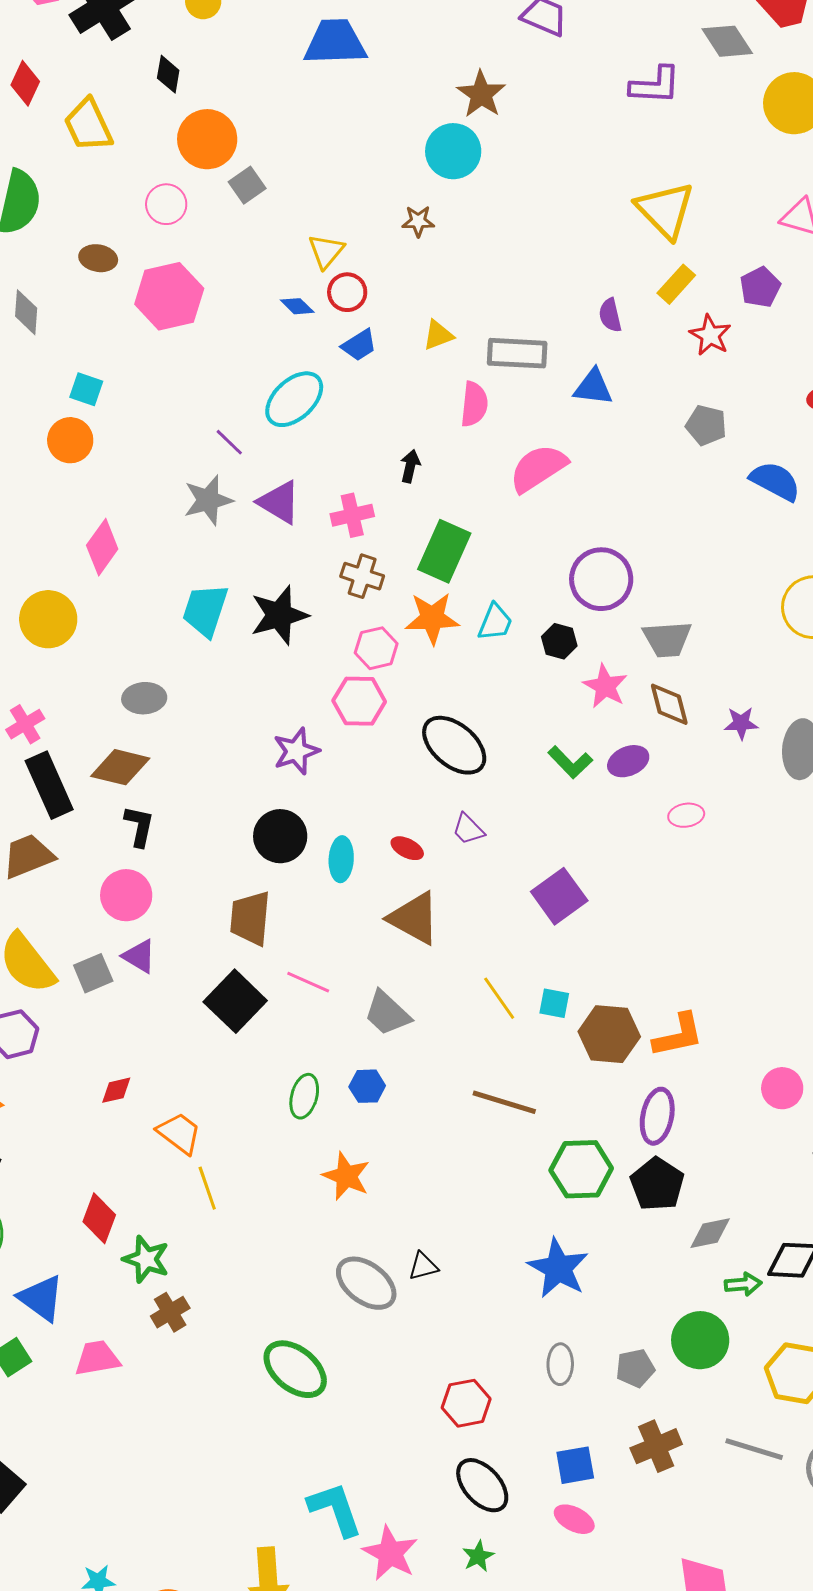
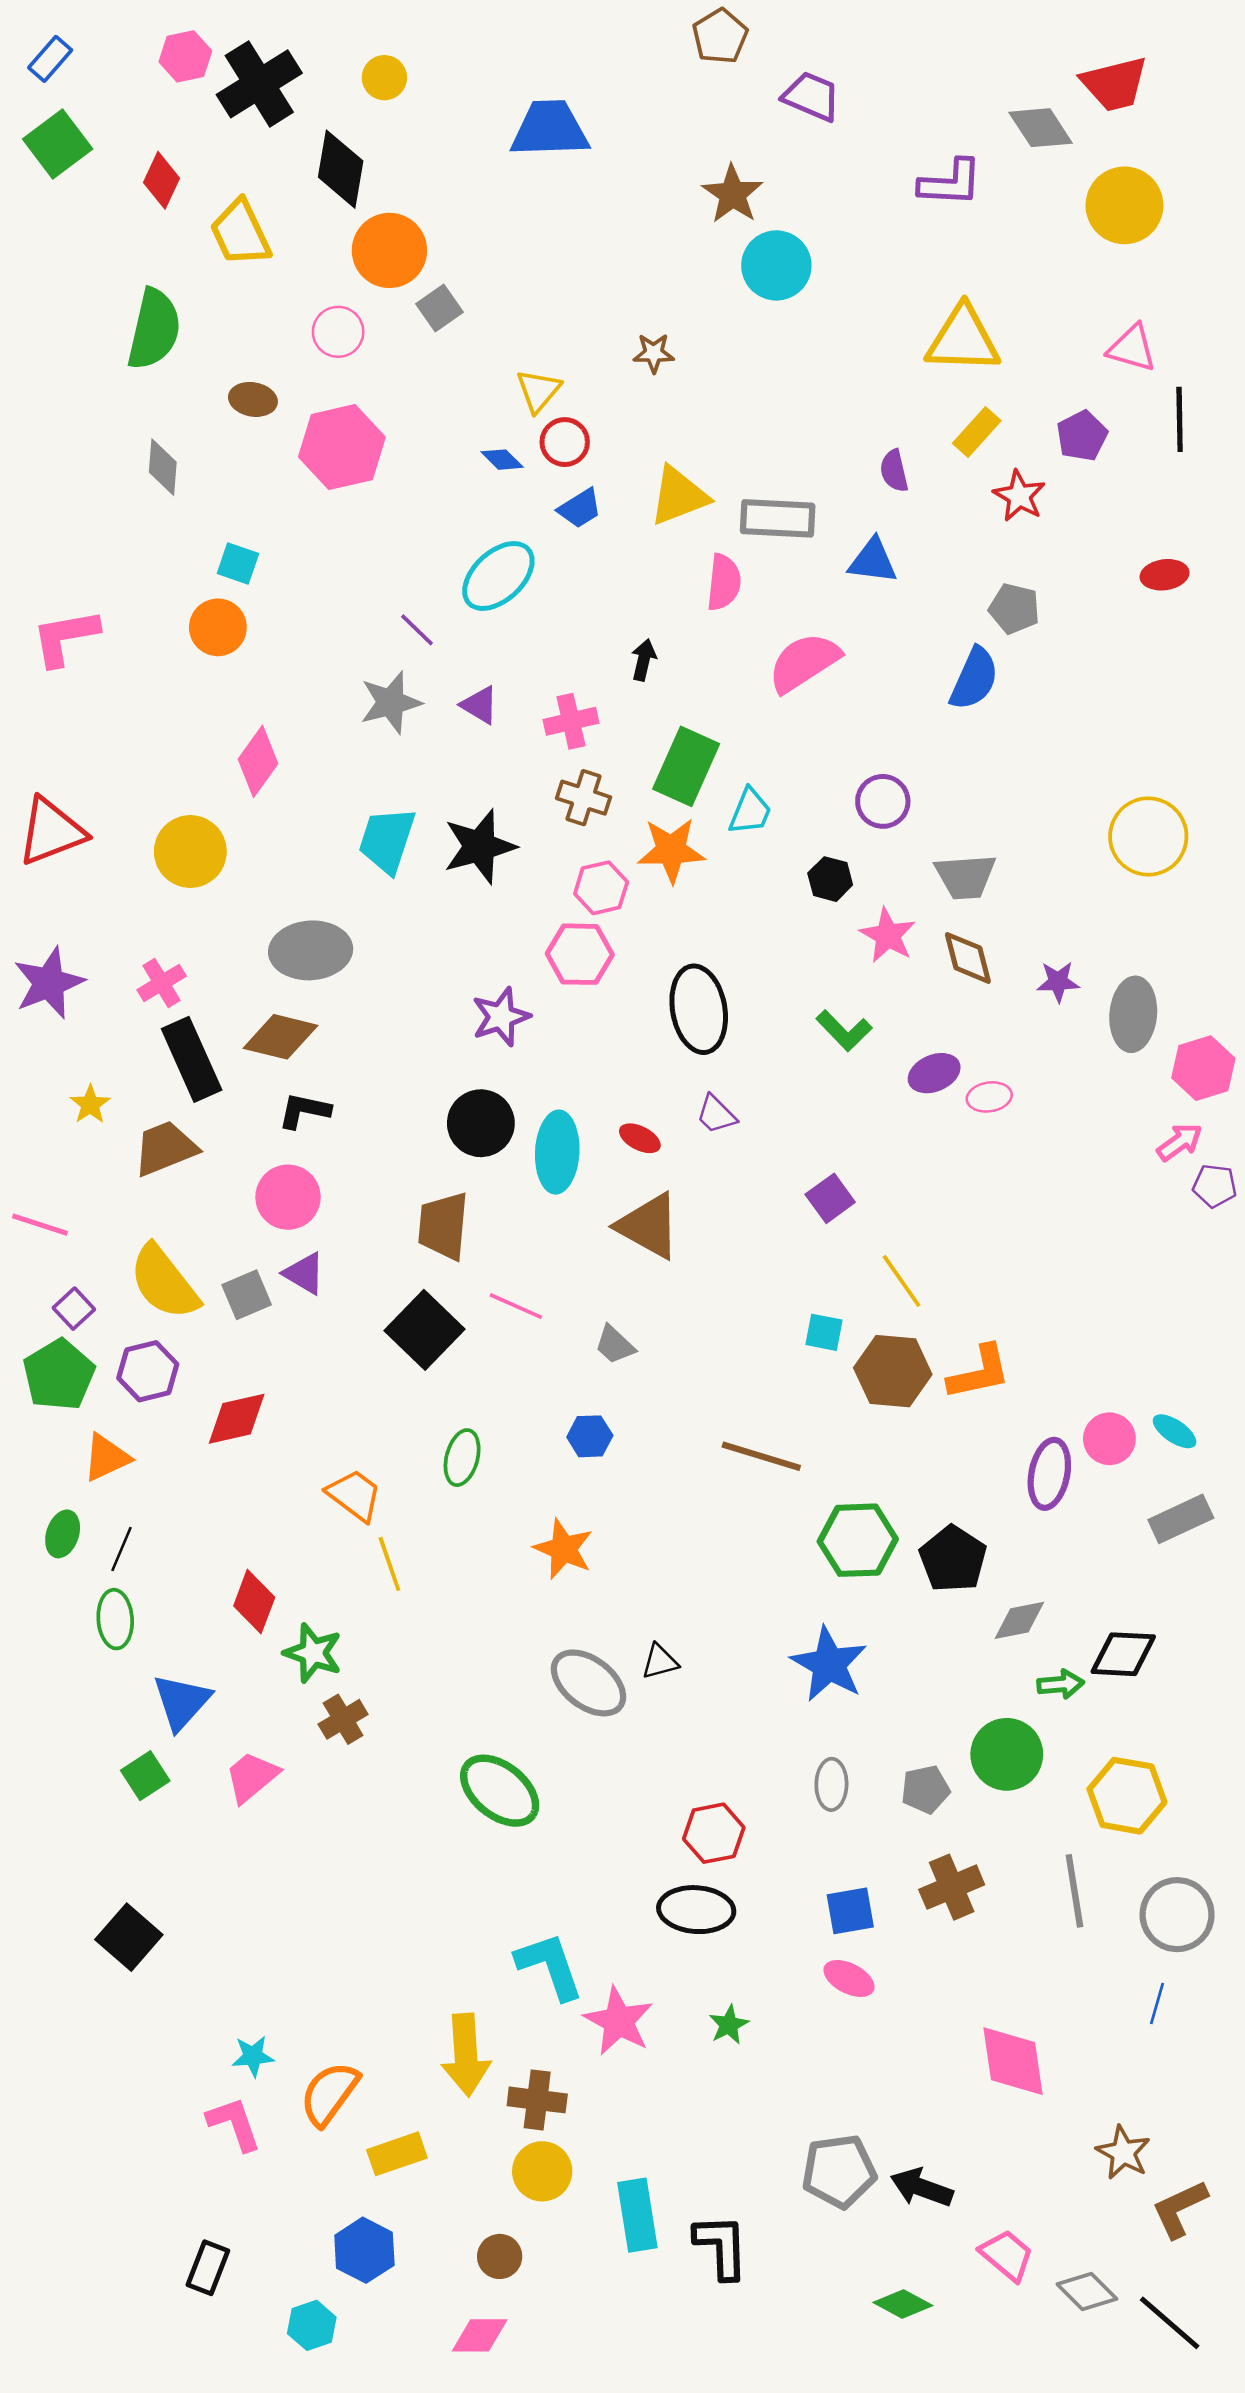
black diamond: (168, 74) -> (341, 169), size x1.6
cyan circle: (453, 151) -> (776, 265), moved
yellow triangle: (665, 210) -> (963, 339), turned -44
yellow triangle: (438, 335) -> (679, 496), size x1.6
blue semicircle: (775, 481) -> (974, 679), moved, turned 86
purple triangle: (279, 502) -> (480, 705), size x0.7
purple circle: (601, 579) -> (883, 801), size x0.7
cyan trapezoid: (495, 622) -> (750, 811), moved
gray ellipse: (144, 698) -> (311, 950), size x1.5
black ellipse: (454, 745) -> (699, 1009), turned 40
purple ellipse: (628, 761) -> (934, 1073), moved
black L-shape: (139, 826) -> (304, 1111), turned -90
cyan ellipse: (341, 859) -> (557, 1152), size x1.4
purple square: (559, 896) -> (830, 1198), size x0.7
yellow line: (499, 998) -> (902, 1281), moved
gray trapezoid: (387, 1013) -> (615, 1345), size x0.7
red diamond: (116, 1090) -> (237, 1419), moved, size x1.6
green ellipse: (304, 1096) -> (462, 1458), moved
purple ellipse: (657, 1116) -> (1049, 1474), moved
blue triangle: (41, 1298) -> (182, 1702), turned 36
pink trapezoid: (97, 1358) -> (252, 1777), turned -30
gray line: (754, 1449) -> (1074, 1891), turned 64
black ellipse: (482, 1485) -> (696, 1910), moved, turned -44

